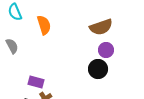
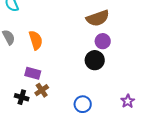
orange semicircle: (44, 25) -> (36, 40), moved

